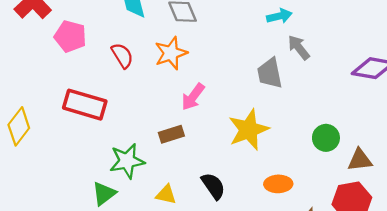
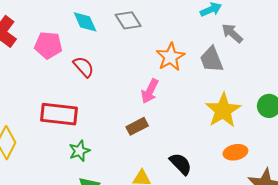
pink pentagon: (70, 36) -> (48, 45), moved
orange star: (171, 53) -> (170, 57), moved
yellow star: (249, 130) -> (223, 110), moved
green star: (127, 161) -> (79, 151), moved, size x0.7

